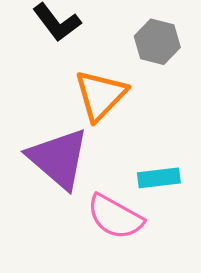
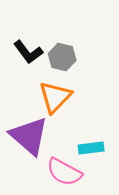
gray hexagon: (157, 42) -> (62, 57), moved

